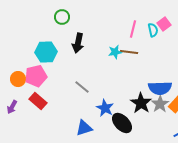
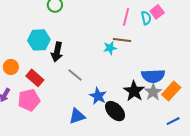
black arrow: (78, 43) -> (57, 52), moved
cyan star: (115, 52) -> (110, 48), moved
pink pentagon: (36, 76) -> (29, 100), moved
red rectangle: (38, 101) -> (35, 78), moved

